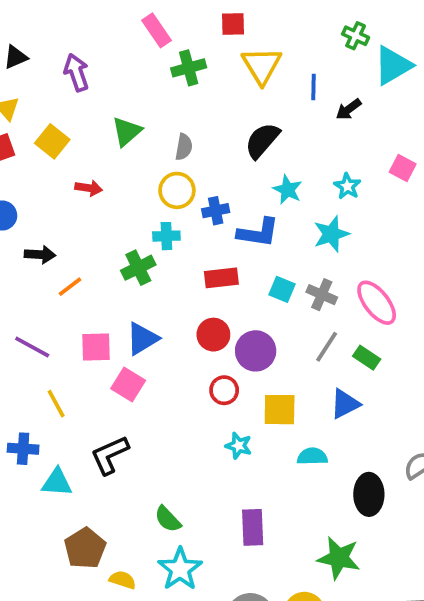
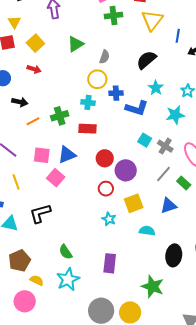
red arrow: (89, 188) -> (34, 69), moved
green cross: (138, 268) -> (60, 116), moved
red rectangle: (221, 278) -> (88, 129), moved
yellow square: (280, 410) -> (134, 203), turned -30

